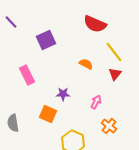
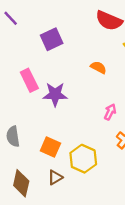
purple star: (63, 94) -> (55, 94), moved, size x1.5
orange square: (48, 114) -> (50, 147), moved

